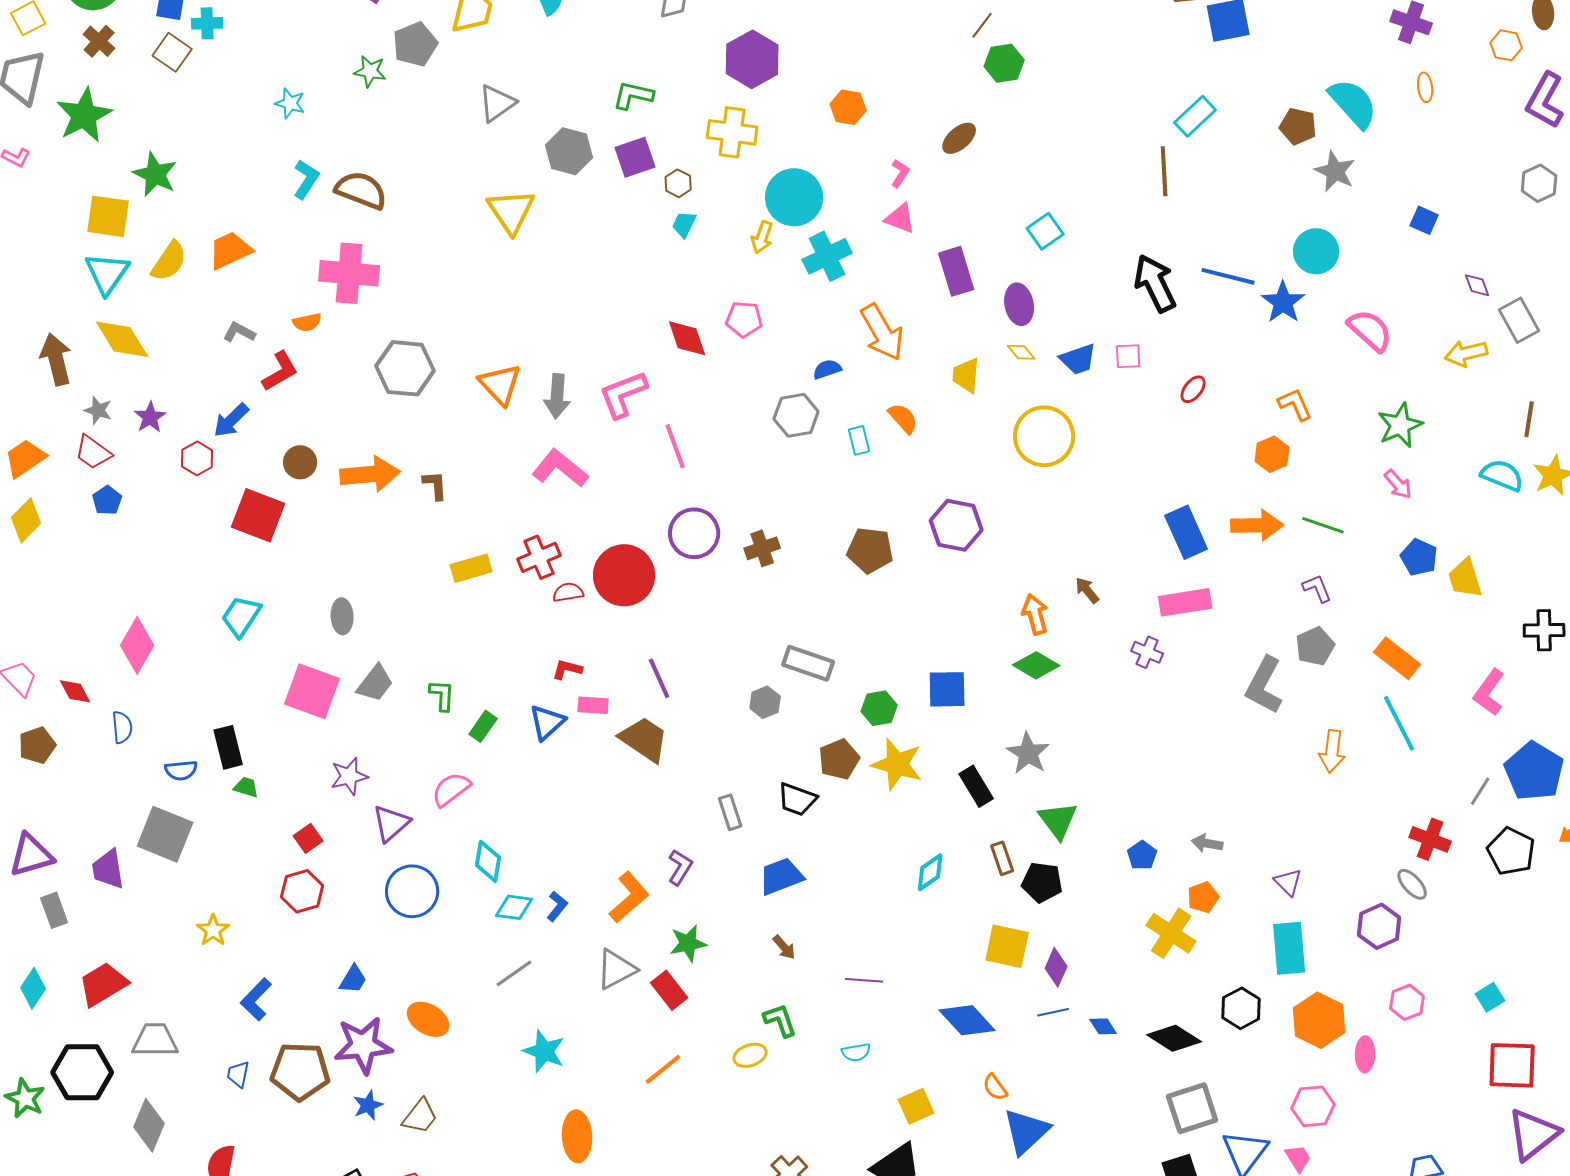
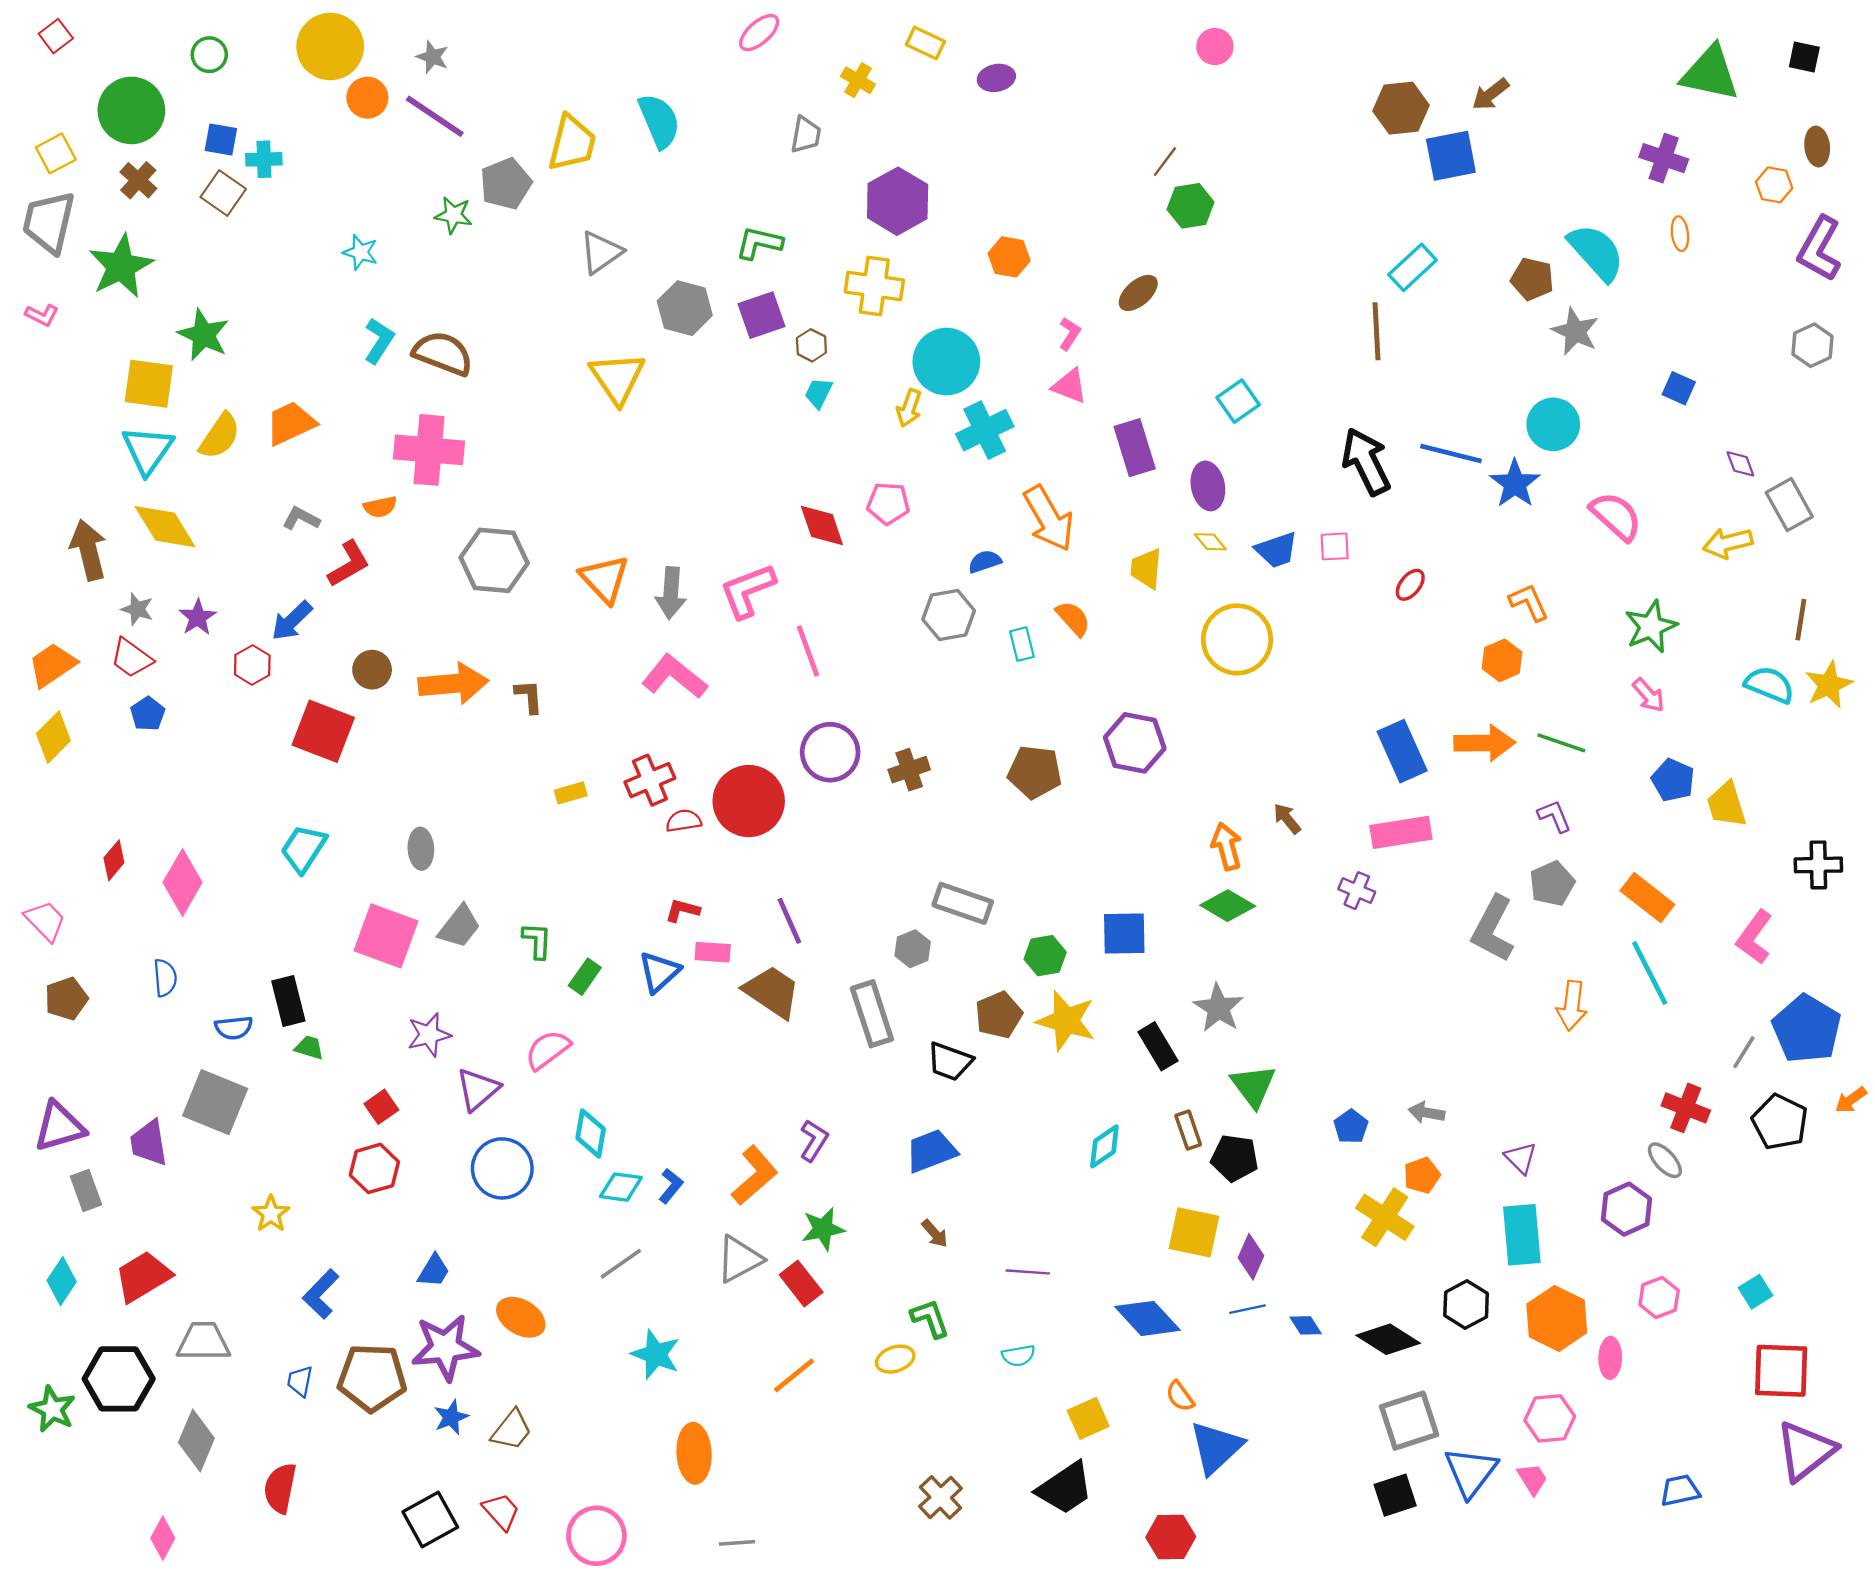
yellow rectangle: (471, 568) -> (571, 793), size x0.7
red diamond: (75, 691) -> (114, 860), moved, turned 68
gray rectangle: (730, 812) -> (872, 1014), moved, size x1.6

